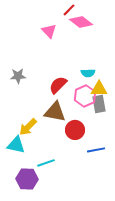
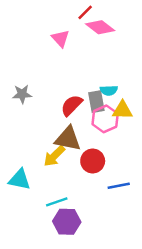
gray rectangle: (99, 104) -> (96, 102), moved
yellow arrow: (28, 127) -> (54, 156), moved
purple hexagon: (27, 179) -> (67, 222), moved

